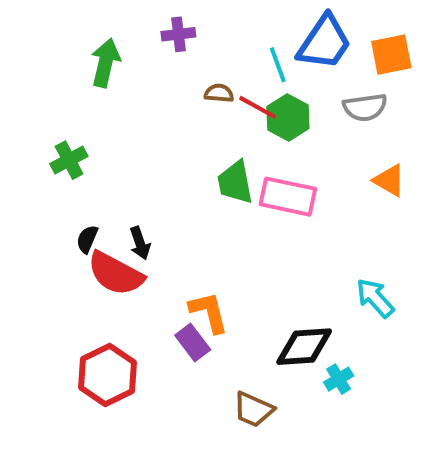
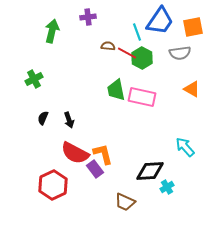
red semicircle: (116, 274) -> (75, 153), moved

